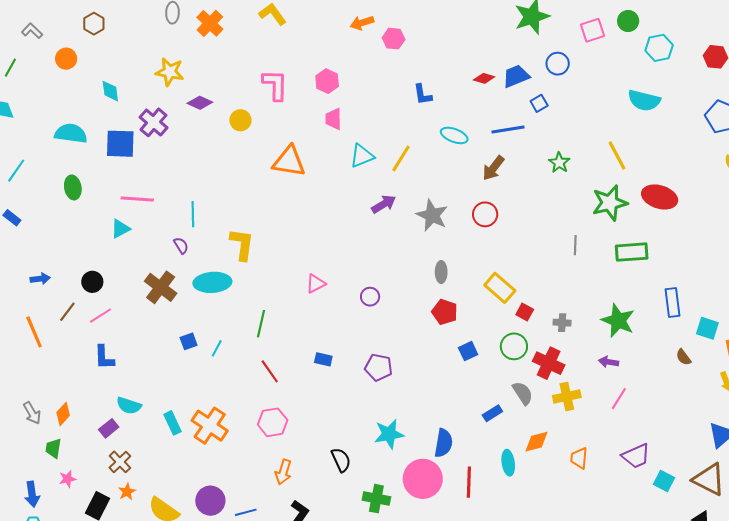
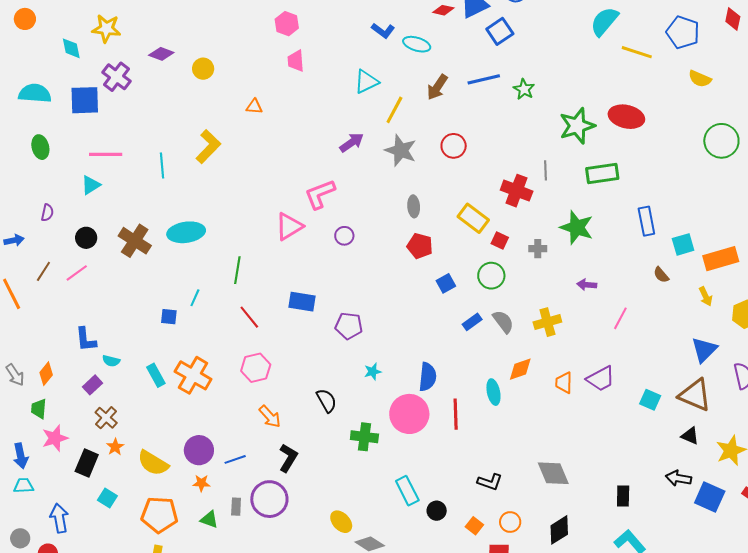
yellow star: (170, 72) -> (106, 29), moved
pink L-shape: (275, 85) -> (320, 194), moved, turned -108
blue L-shape: (423, 95) -> (383, 31), turned -40
cyan semicircle: (644, 100) -> (604, 21), turned 120
blue square: (539, 103) -> (500, 31), size x1.5
blue line: (508, 129) -> (484, 79), moved
cyan ellipse: (454, 135) -> (417, 44), moved
yellow line: (617, 155) -> (637, 52), moved, turned -40
cyan triangle: (362, 156) -> (366, 82), moved
yellow line: (401, 158) -> (394, 110), moved
orange triangle: (289, 162) -> (254, 106), size x0.5
brown arrow: (493, 168) -> (437, 87), moved
yellow L-shape: (242, 244) -> (208, 147), moved, turned 40
purple semicircle: (181, 246) -> (47, 213), moved, turned 48
black circle: (92, 282) -> (86, 238), moved
pink triangle: (316, 284) -> (289, 227), size x1.4
green star: (618, 321) -> (577, 227), moved
cyan square: (707, 328) -> (683, 244), turned -30
blue square: (189, 341) -> (169, 317), moved, turned 30
blue L-shape: (104, 357) -> (86, 339), moved
blue rectangle: (323, 359) -> (302, 302), size x1.5
red cross: (549, 363) -> (517, 191), moved
purple pentagon: (379, 367) -> (349, 326), moved
pink line: (619, 399) -> (620, 318), moved
cyan semicircle: (129, 406) -> (111, 361), size x0.7
blue rectangle: (492, 413) -> (472, 322), moved
cyan star: (389, 434) -> (373, 372), size x0.6
purple trapezoid: (636, 456) -> (601, 379), moved
orange arrow: (283, 472) -> (270, 417), turned -55
pink star: (68, 479) -> (55, 438), size x1.5

